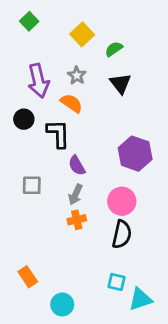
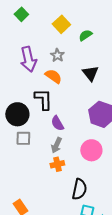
black triangle: (120, 83) -> (90, 73), moved
black circle: (24, 119) -> (17, 114), moved, size x1.5
black semicircle: (122, 234) -> (79, 189), moved

